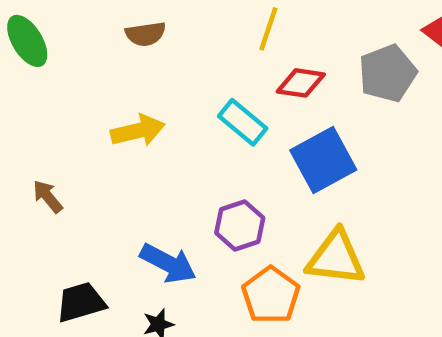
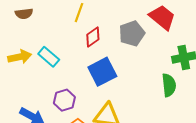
red diamond: (301, 83) -> (93, 37), turned -45
cyan rectangle: (243, 122) -> (49, 57), moved

